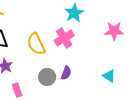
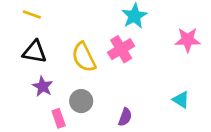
purple semicircle: (66, 73) -> (125, 117), moved
gray circle: (47, 77) -> (81, 101), moved

